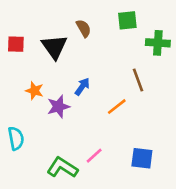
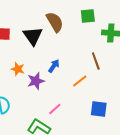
brown semicircle: (84, 28) -> (55, 22), size x1.5
pink line: (94, 156) -> (55, 109), moved
blue square: (142, 158) -> (99, 109), moved

